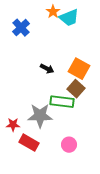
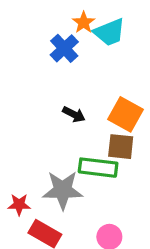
blue cross: (21, 28) -> (64, 48), moved
brown square: (76, 89) -> (121, 147), turned -36

